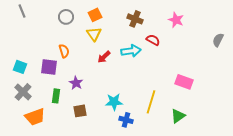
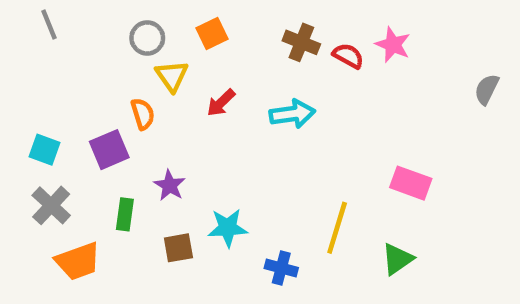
yellow triangle: (94, 34) -> (172, 76), moved
red semicircle: (153, 40) -> (348, 56), moved
red arrow: (104, 57) -> (221, 103), moved
purple square: (49, 67) -> (109, 150), turned -30
cyan star: (114, 102) -> (228, 228), moved

